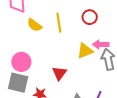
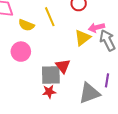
pink circle: (21, 62) -> (21, 52), moved
gray square: (18, 83) -> (51, 75), moved

